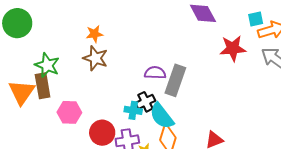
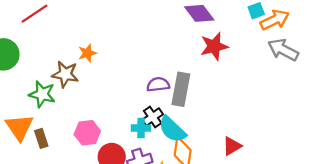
red star: (233, 48) -> (214, 46), moved
brown star: (95, 58) -> (65, 74), moved
brown rectangle: (43, 86) -> (41, 138), moved, size x0.7
pink hexagon: (69, 112) -> (87, 133), moved

